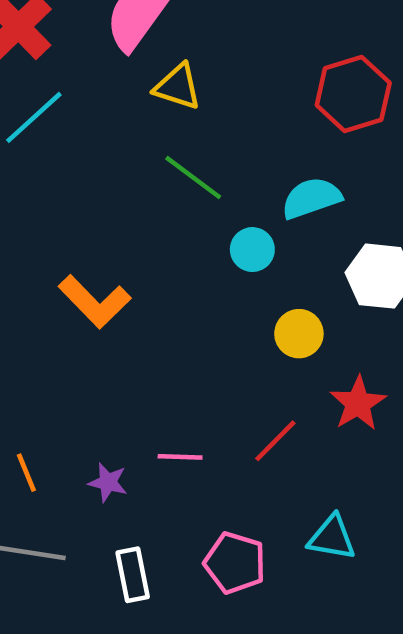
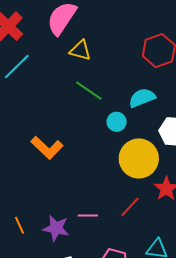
yellow circle: (299, 334) -> (139, 159), size x1.8
purple star: (108, 482) -> (56, 228), size x1.5

